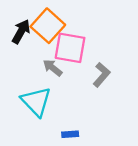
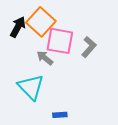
gray L-shape: (102, 75) -> (89, 47), moved

